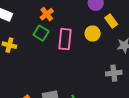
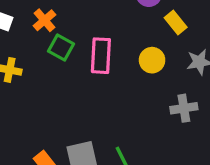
orange cross: (47, 14) -> (45, 20), moved
yellow circle: (93, 34) -> (152, 60), moved

